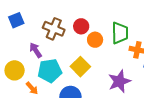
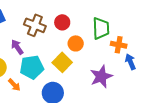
orange circle: (95, 40) -> (76, 43), moved

